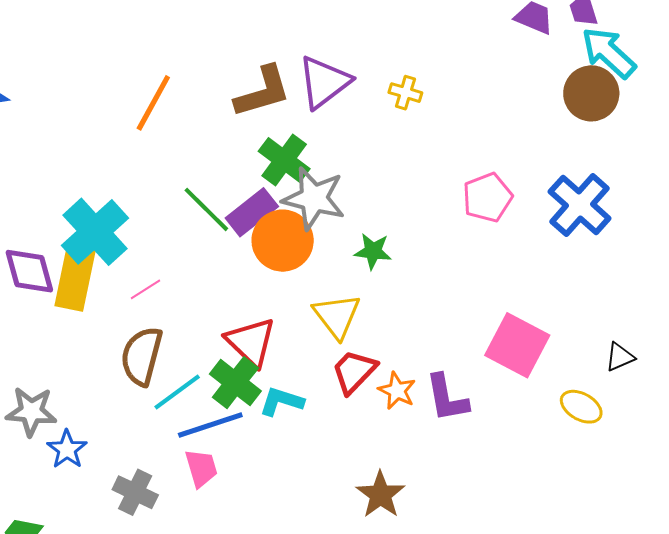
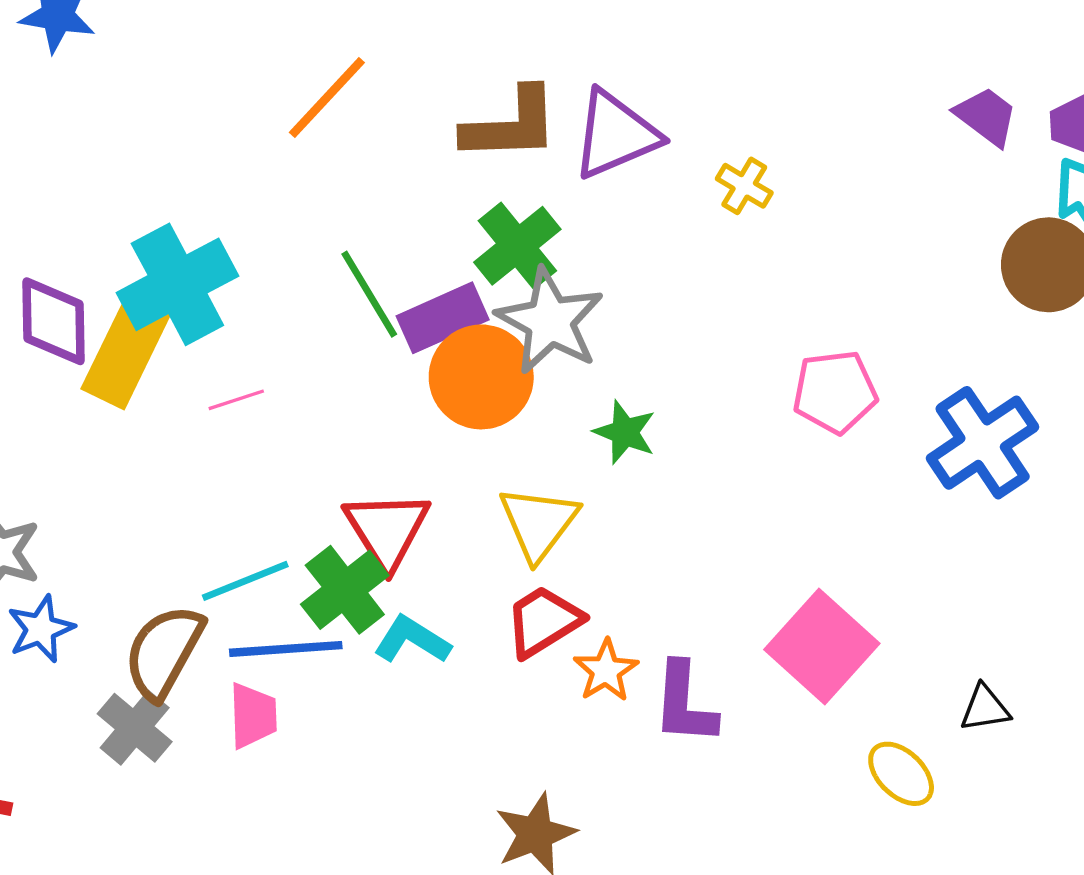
brown semicircle: (142, 356) -> (164, 652), moved

